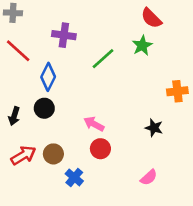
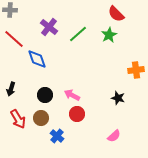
purple cross: (64, 35) -> (49, 27), turned 30
green line: (103, 59) -> (78, 34), moved
blue diamond: (48, 77) -> (37, 59), turned -45
black circle: (44, 108) -> (45, 95), moved
red arrow: (23, 155) -> (18, 119), turned 90

